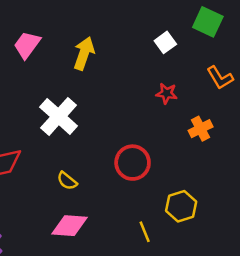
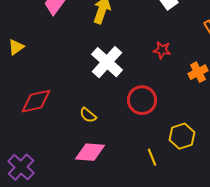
red star: (167, 93) -> (162, 50), moved
white cross: (59, 116) -> (107, 62), moved

